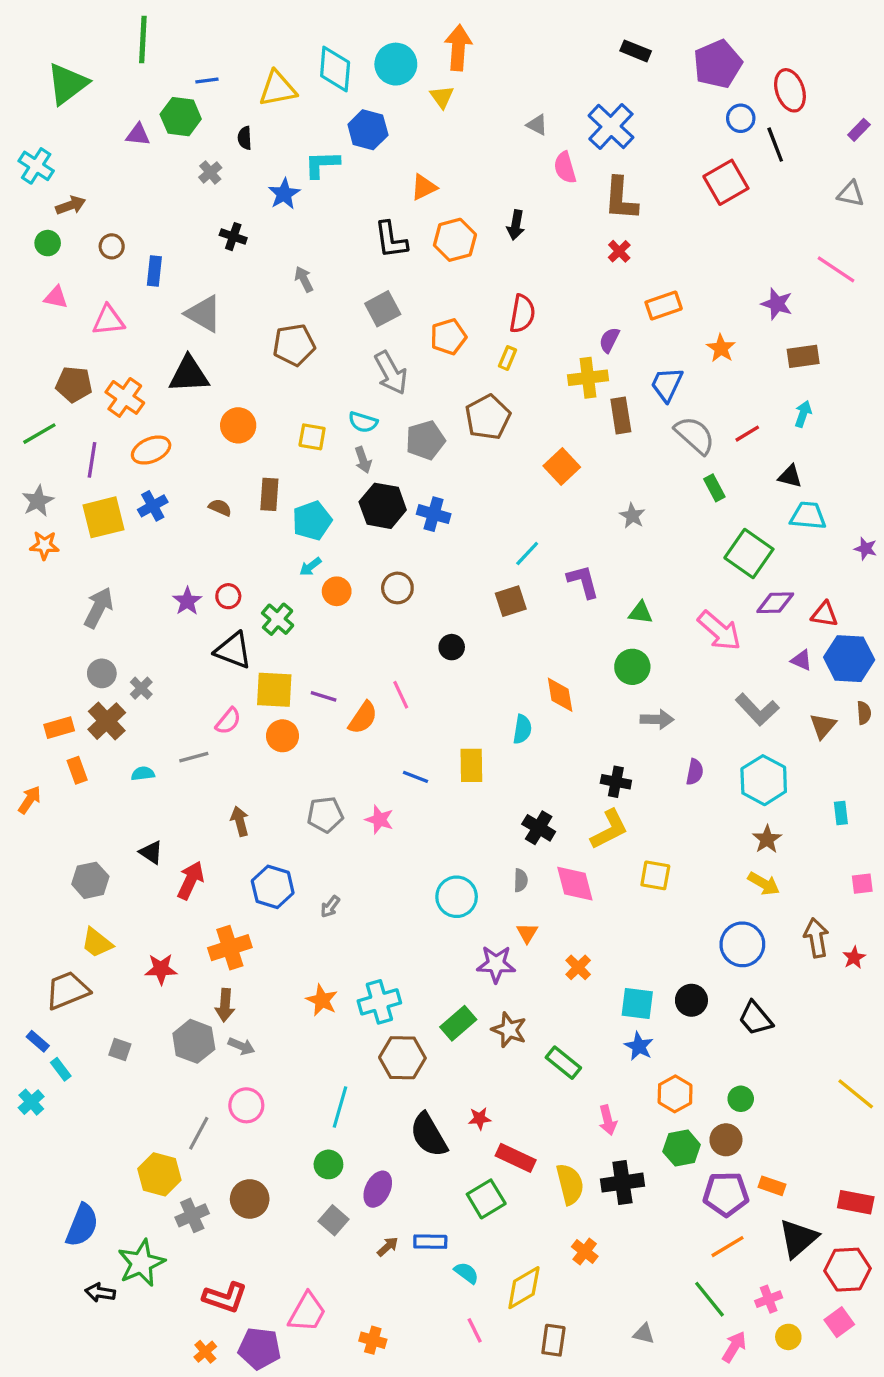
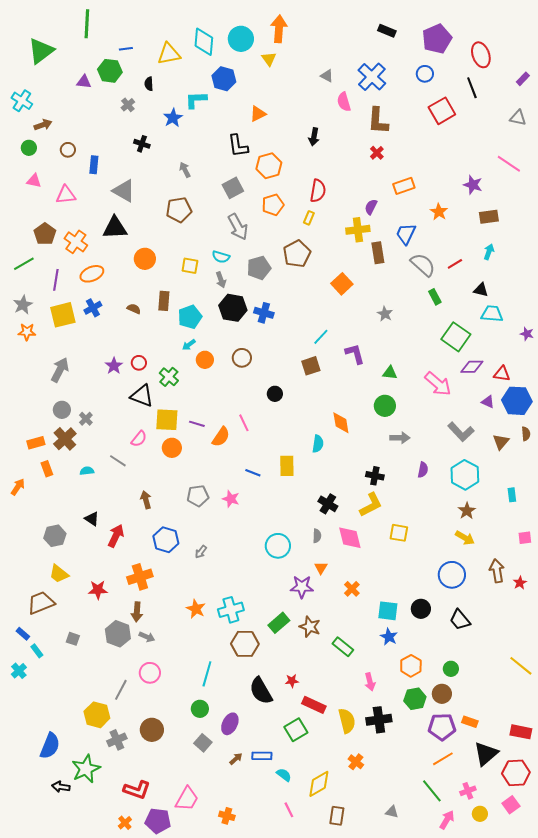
blue circle: (741, 118) -> (425, 74), moved
orange hexagon: (455, 240) -> (269, 166), moved
brown pentagon: (74, 384) -> (45, 234), turned 30
gray line: (194, 757) -> (118, 461), turned 48

